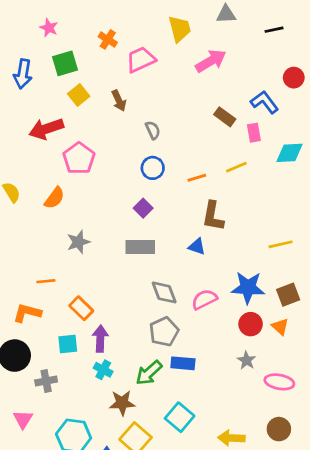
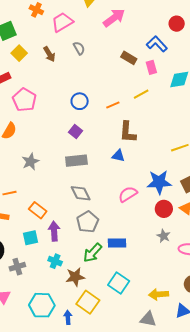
gray semicircle: (153, 130) -> (79, 48), moved
gray diamond: (164, 292) -> (81, 193), moved
gray pentagon: (164, 332) -> (88, 222), moved
cyan cross: (103, 370) -> (55, 261), moved

